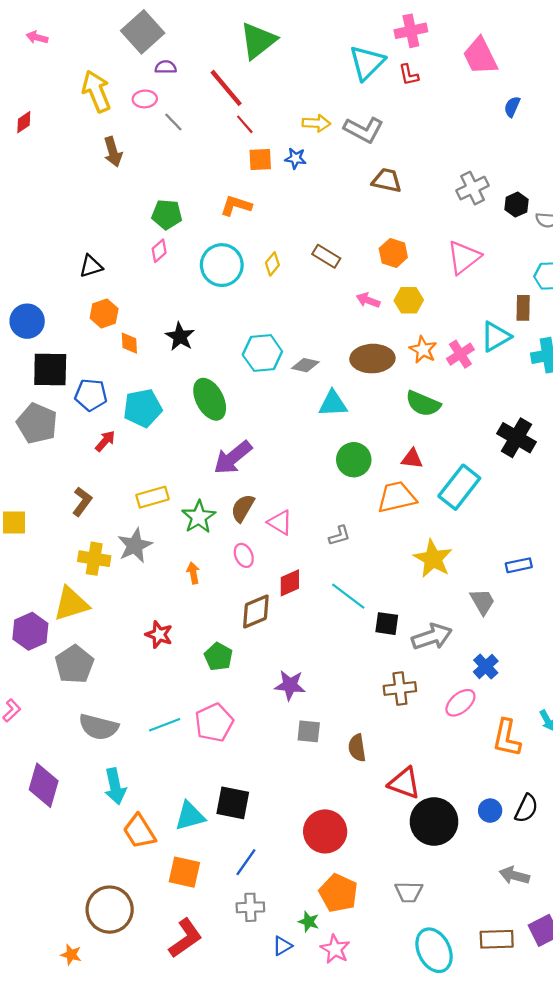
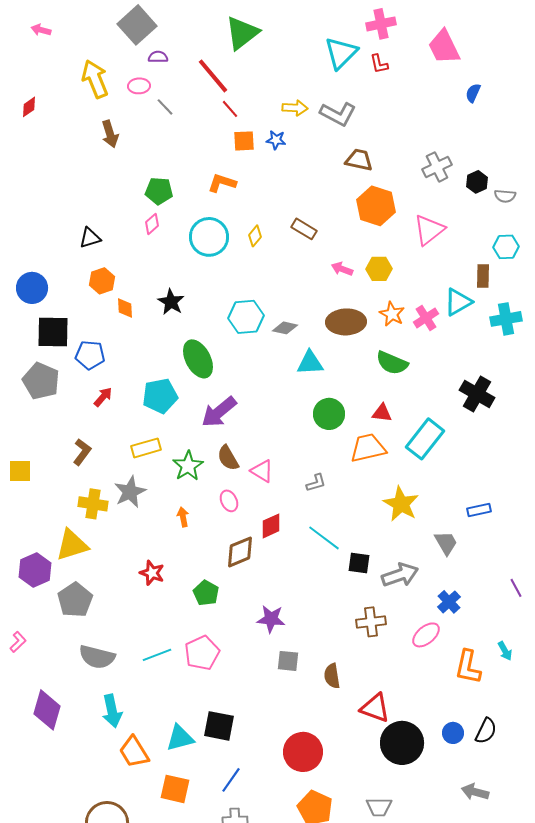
orange hexagon: (393, 253) -> (376, 206), moved, size x1.5
cyan pentagon: (143, 408) -> (160, 396), moved
brown semicircle: (243, 508) -> (228, 458), turned -60

